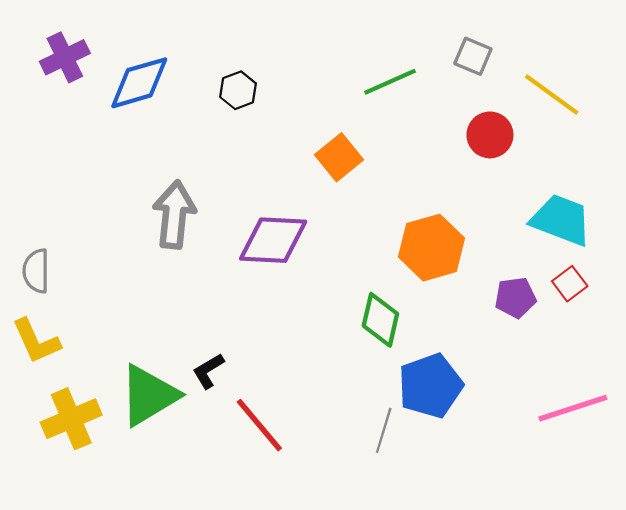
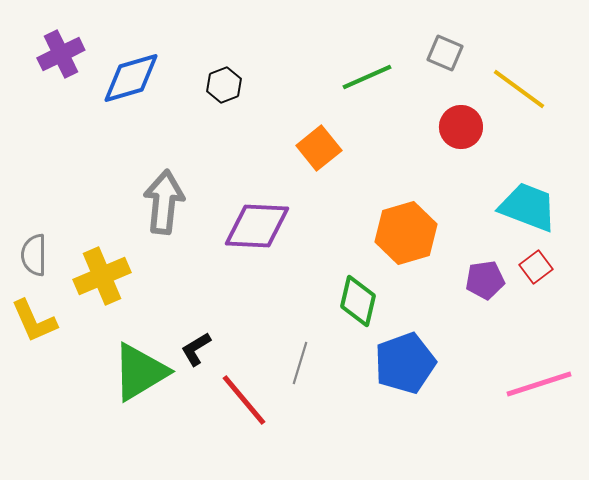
yellow cross: (71, 419) -> (102, 276), moved
gray line: (384, 430) -> (300, 363), moved

